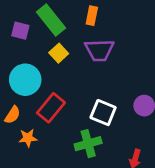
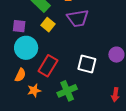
purple square: (20, 31) -> (19, 26), moved
green cross: (88, 144) -> (67, 91), moved

